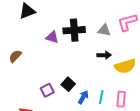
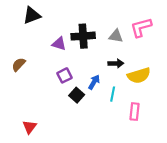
purple square: (47, 90) -> (65, 75), moved
blue arrow: (83, 97) -> (94, 82), moved
cyan line: (101, 97) -> (113, 94), moved

